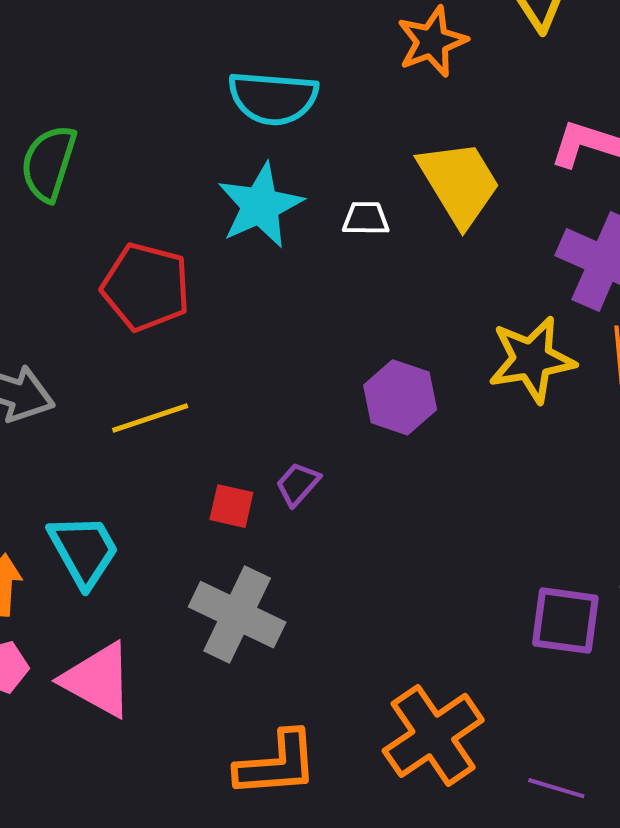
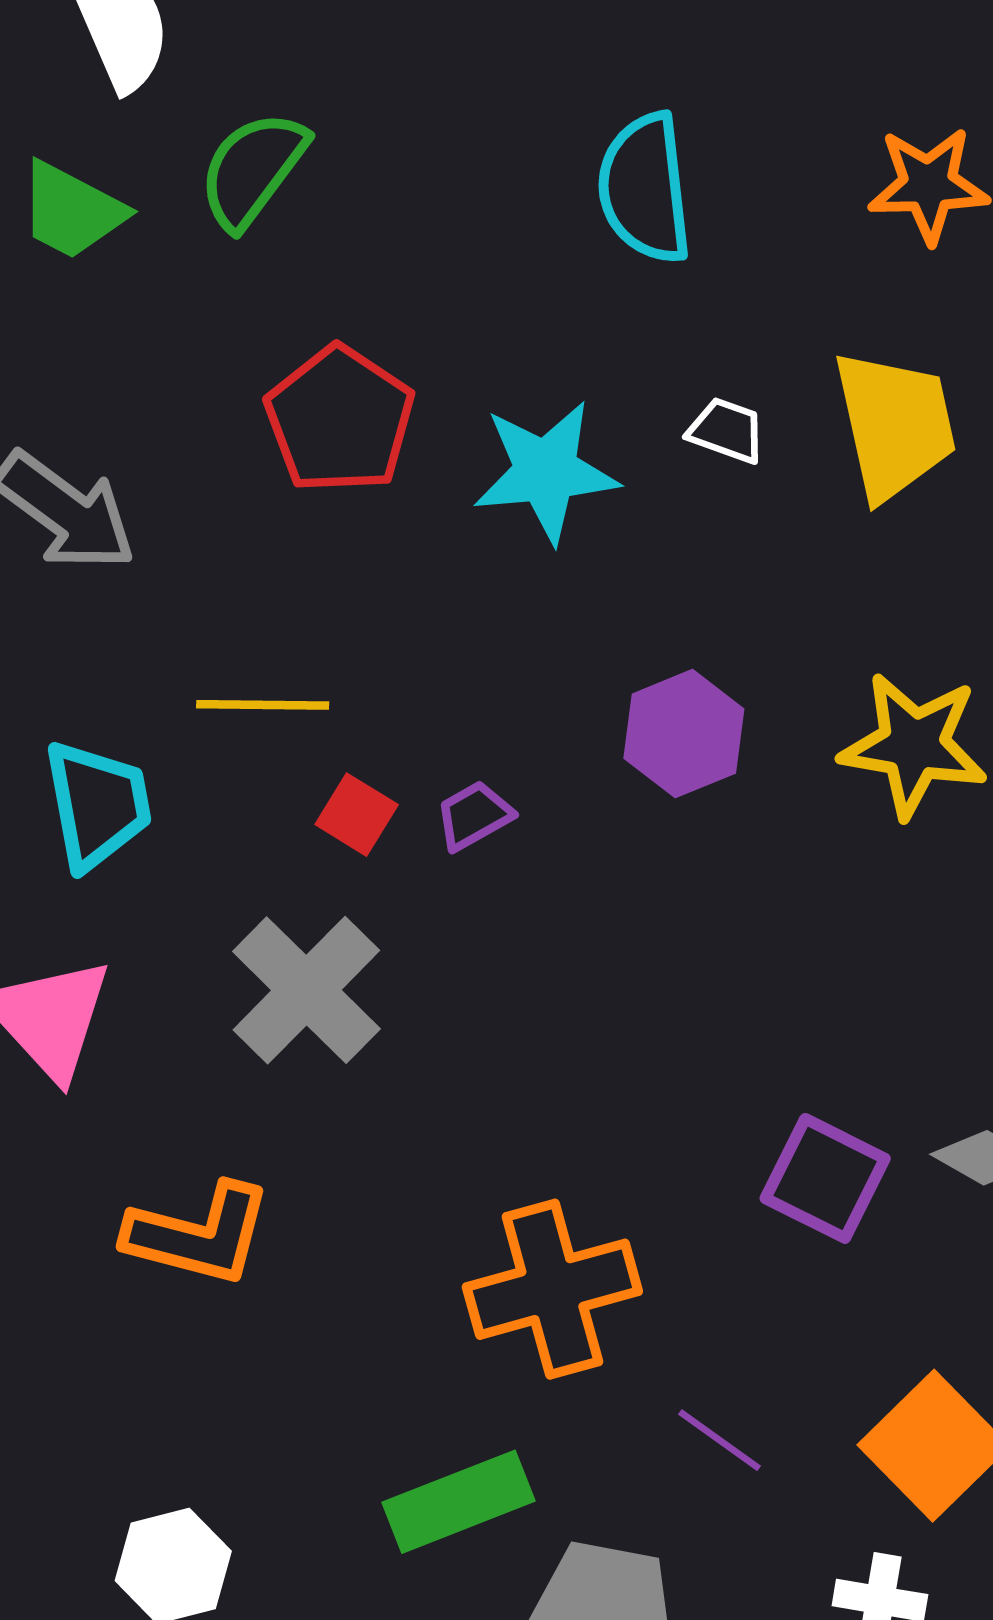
cyan semicircle: (273, 98) -> (645, 188), turned 60
cyan star: (260, 205) -> (546, 472), moved
yellow line: (150, 418) -> (263, 705), moved
orange L-shape: (277, 764) -> (199, 1234), moved

